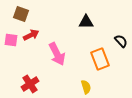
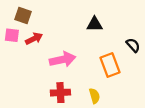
pink square: (11, 40) -> (12, 35), moved
pink arrow: (57, 54) -> (63, 59), turned -75
red cross: (30, 84) -> (60, 93), moved, turned 30

